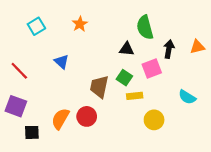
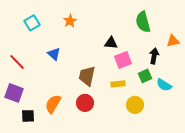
green semicircle: (145, 27) -> (143, 22), moved
black arrow: (169, 49) -> (154, 56), moved
pink square: (152, 68) -> (123, 60), moved
green square: (124, 78) -> (145, 76), moved, turned 32
red circle: (87, 116) -> (85, 103), moved

